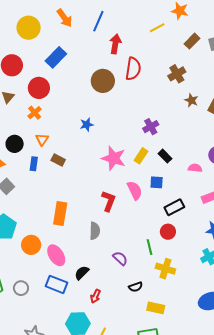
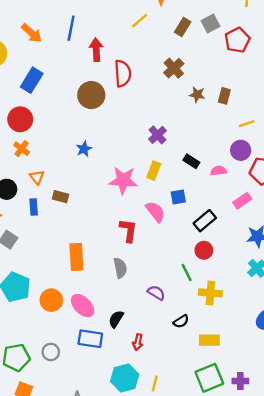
black rectangle: (165, 156) -> (191, 161), moved

